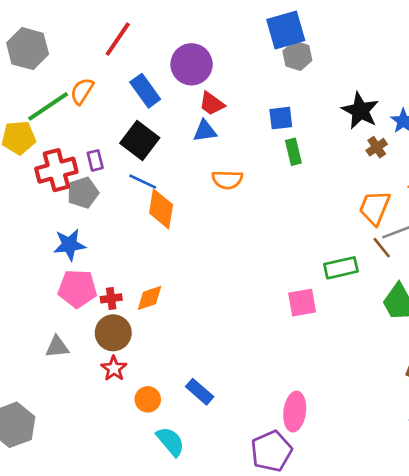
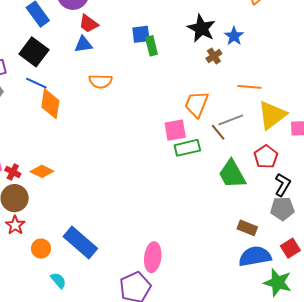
green rectangle: (293, 152) -> (151, 46), moved
orange trapezoid: (375, 208) -> (197, 104), moved
red cross: (111, 298) -> (13, 172), turned 35
orange diamond: (149, 298) -> (42, 171), turned 45
pink square: (302, 303) -> (175, 130), moved
blue rectangle: (200, 392) -> (80, 242), size x1.6
cyan semicircle: (170, 441) -> (58, 280), size x0.7

